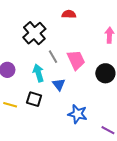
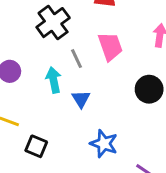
pink trapezoid: (76, 60) -> (110, 46), moved
black square: (34, 99) -> (36, 146), moved

